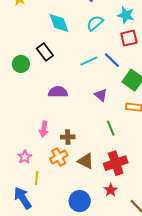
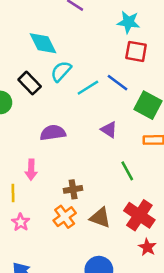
cyan semicircle: (95, 23) -> (61, 71), moved
red square: (129, 38) -> (136, 51), turned 30
pink arrow: (44, 129) -> (31, 170), moved
red cross: (116, 163) -> (139, 215), turned -30
yellow line: (37, 178) -> (13, 193), moved
red star: (111, 190) -> (147, 247), moved

